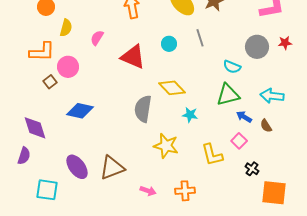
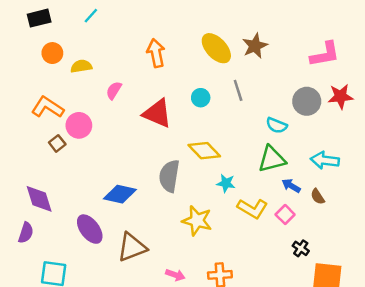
yellow semicircle: (66, 28) -> (81, 66), moved, turned -114
red star: (285, 43) -> (340, 96), size x1.5
orange L-shape: (42, 52) -> (48, 107), turned -148
blue diamond: (80, 111) -> (120, 194), moved
yellow L-shape: (212, 155) -> (252, 209), moved, turned -45
purple ellipse: (77, 167) -> (90, 229), moved

